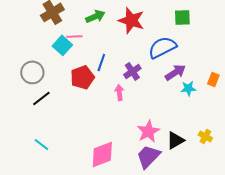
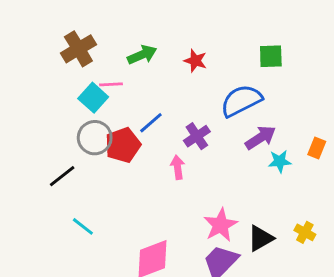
red star: (131, 20) -> (195, 61), size x0.6
blue line: (101, 62) -> (151, 123), turned 30
gray circle: (32, 72) -> (95, 138), moved
cyan line: (41, 144) -> (83, 226), moved

